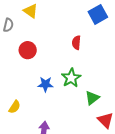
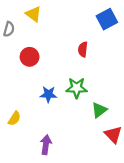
green star: (71, 78) -> (77, 88), turned 30

